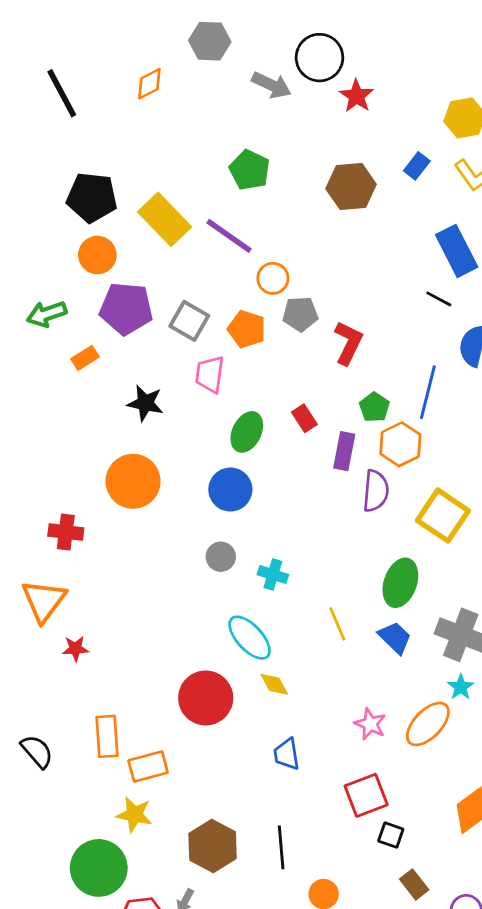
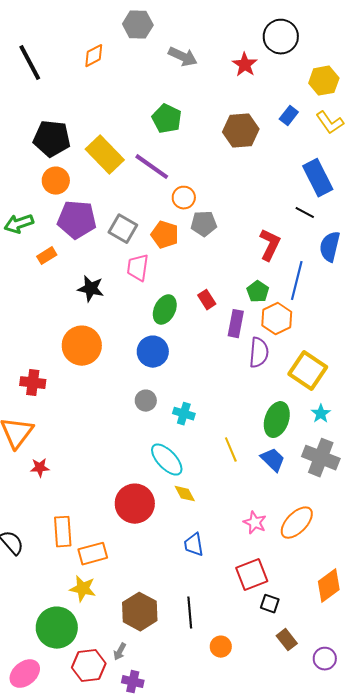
black circle: (319, 58) -> (281, 37), moved
red L-shape: (348, 343) -> (270, 245), moved
cyan star: (461, 687) -> (321, 414), moved

